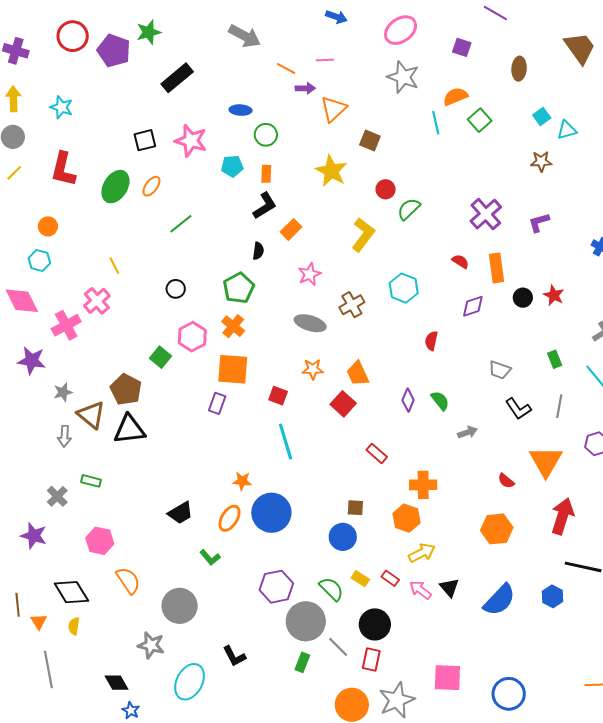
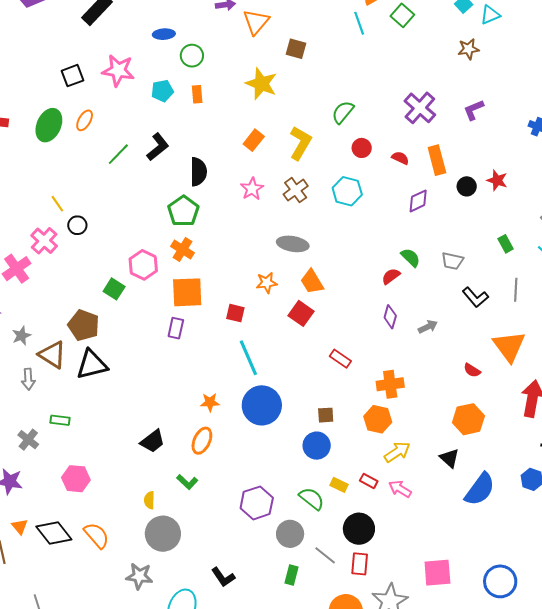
red circle: (386, 189) -> (362, 148), moved
black L-shape: (265, 206) -> (158, 147), moved
orange rectangle: (291, 229) -> (254, 140), moved
black semicircle: (258, 251) -> (198, 172), size x1.6
black circle: (176, 289) -> (77, 225), moved
brown cross: (352, 305) -> (296, 190), moved
gray ellipse: (310, 323) -> (293, 244), moved
red semicircle: (431, 341) -> (391, 276), moved, turned 48
purple diamond: (408, 400) -> (390, 317), moved
green semicircle: (440, 401) -> (411, 257), moved
blue circle: (271, 513) -> (262, 405), moved
orange semicircle: (128, 580) -> (97, 535), moved
black triangle: (449, 588) -> (449, 458), moved
gray circle: (306, 621) -> (290, 534), size x0.7
orange triangle: (39, 622) -> (20, 527), moved
yellow semicircle: (74, 626) -> (149, 500), moved

